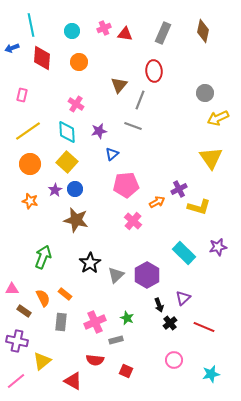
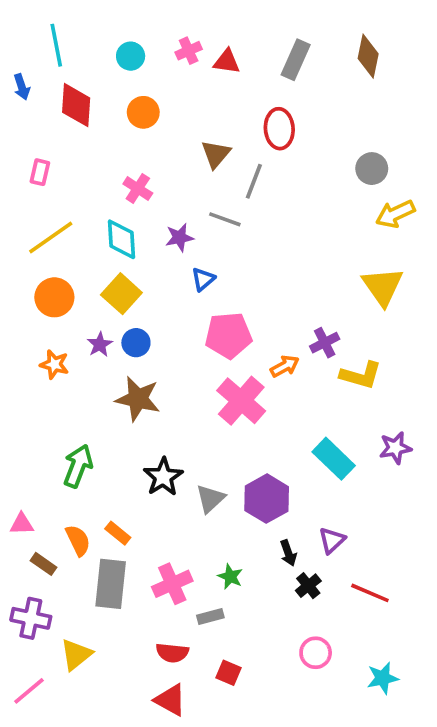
blue arrow: (12, 48) -> (22, 87), turned -88
gray line: (133, 126) -> (225, 219), moved
pink cross: (133, 221) -> (241, 401), size x1.5
gray rectangle: (61, 322) -> (111, 584), size x1.5
red triangle: (73, 381) -> (170, 700), moved

